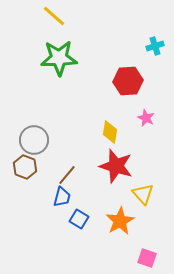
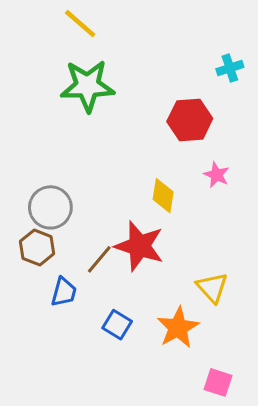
red star: (116, 166) -> (139, 246), moved
blue trapezoid: (62, 197) -> (64, 292), moved

